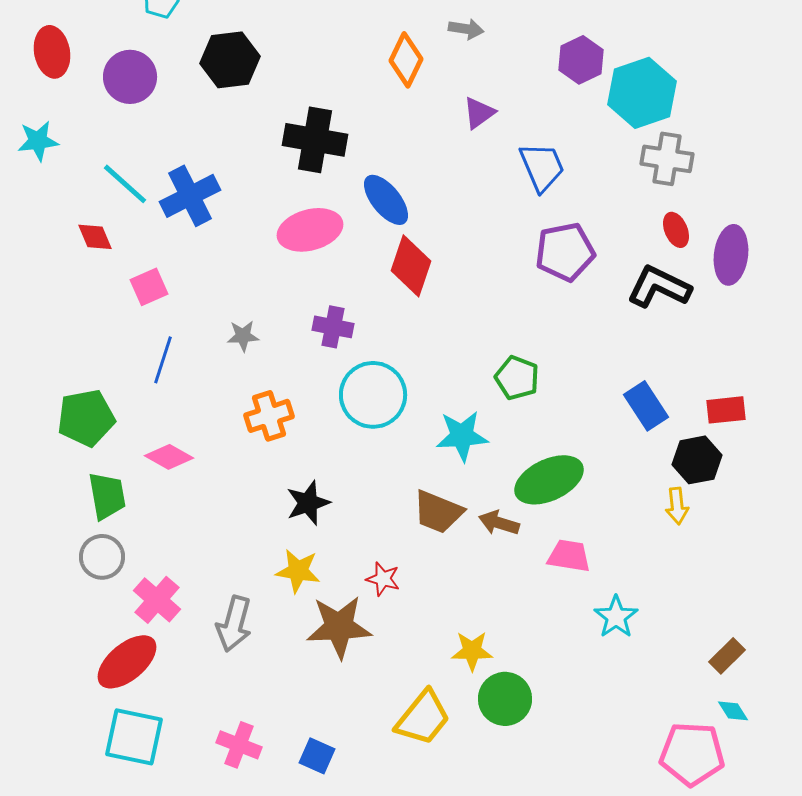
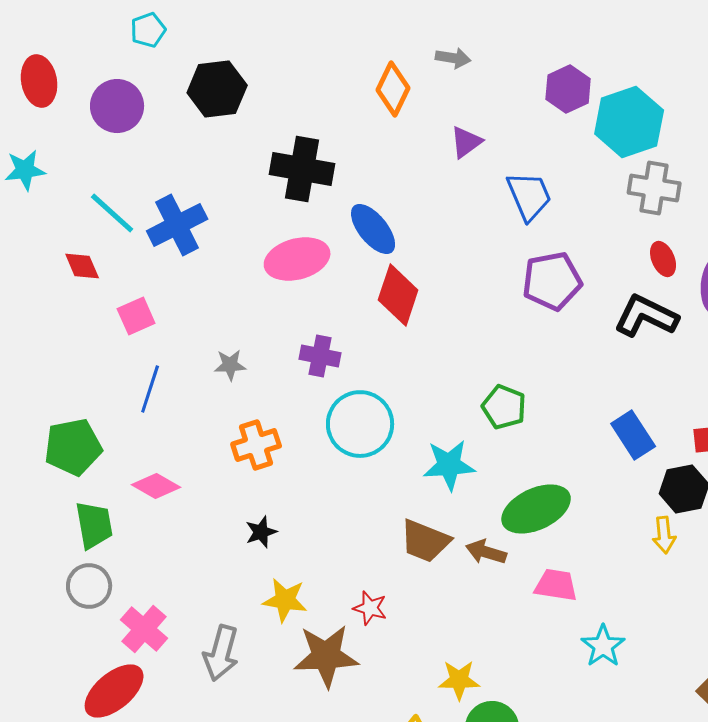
black star: (308, 503) -> (261, 532), moved, size x0.7

